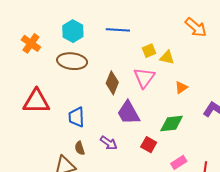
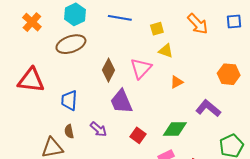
yellow square: (149, 51) -> (157, 29), moved
brown ellipse: (72, 61) -> (71, 44), turned -32
green diamond: (172, 123) -> (175, 129), moved

